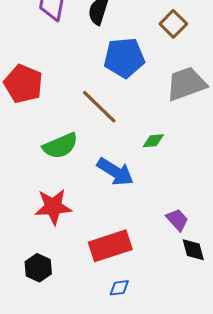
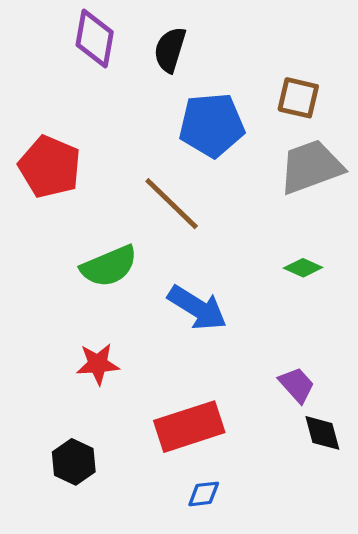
brown square: (173, 24) -> (298, 98), moved, turned -32
green diamond: (153, 141) -> (303, 268), moved, turned 30
red star: (53, 207) -> (98, 364), size x0.7

